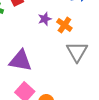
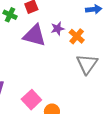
purple triangle: (20, 61) -> (34, 35), moved

